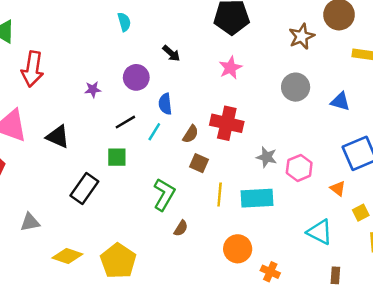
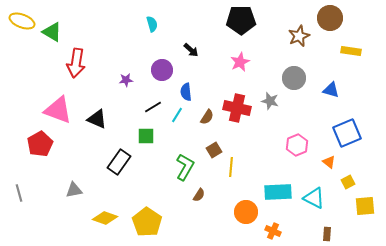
gray star: (267, 157) -> (270, 101), moved
brown square: (199, 163) -> (214, 150), moved, turned 35
cyan rectangle: (257, 198) -> (278, 192), moved

